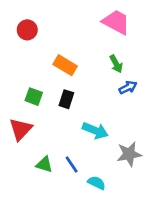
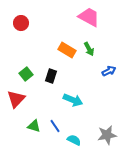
orange rectangle: (65, 65) -> (67, 50), moved
blue arrow: (128, 87) -> (109, 71), moved
green square: (34, 97) -> (26, 74), turned 32
gray star: (129, 154) -> (107, 135), moved

